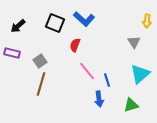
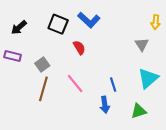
red semicircle: (75, 45) -> (79, 48), turned 128
pink line: (87, 71) -> (75, 84), moved

